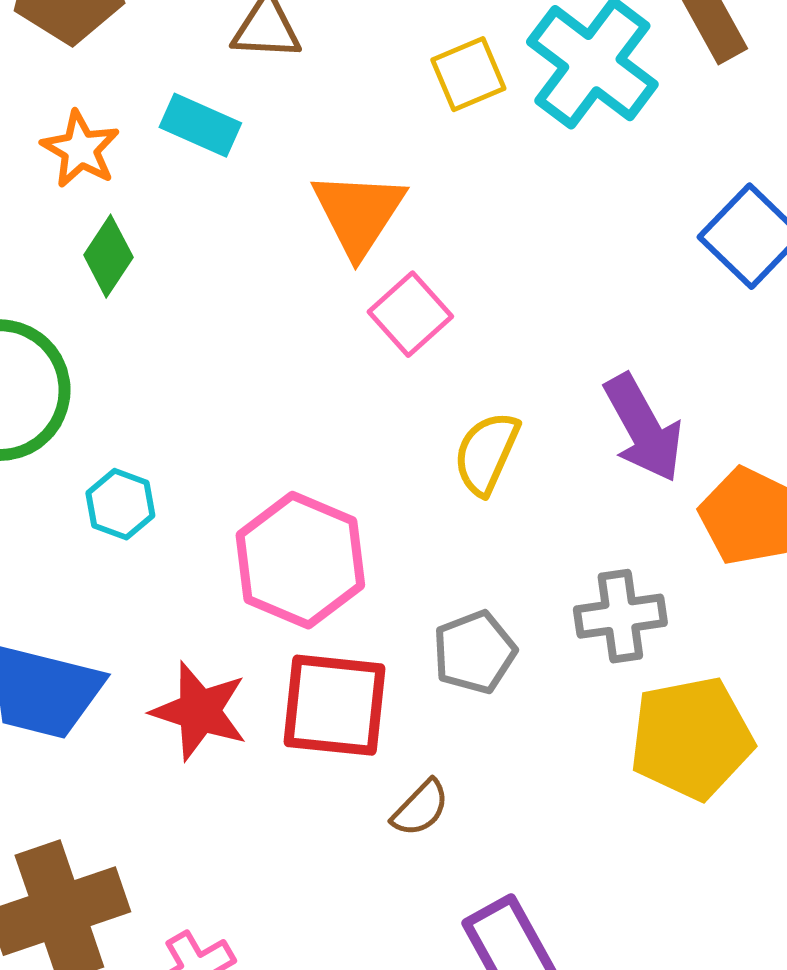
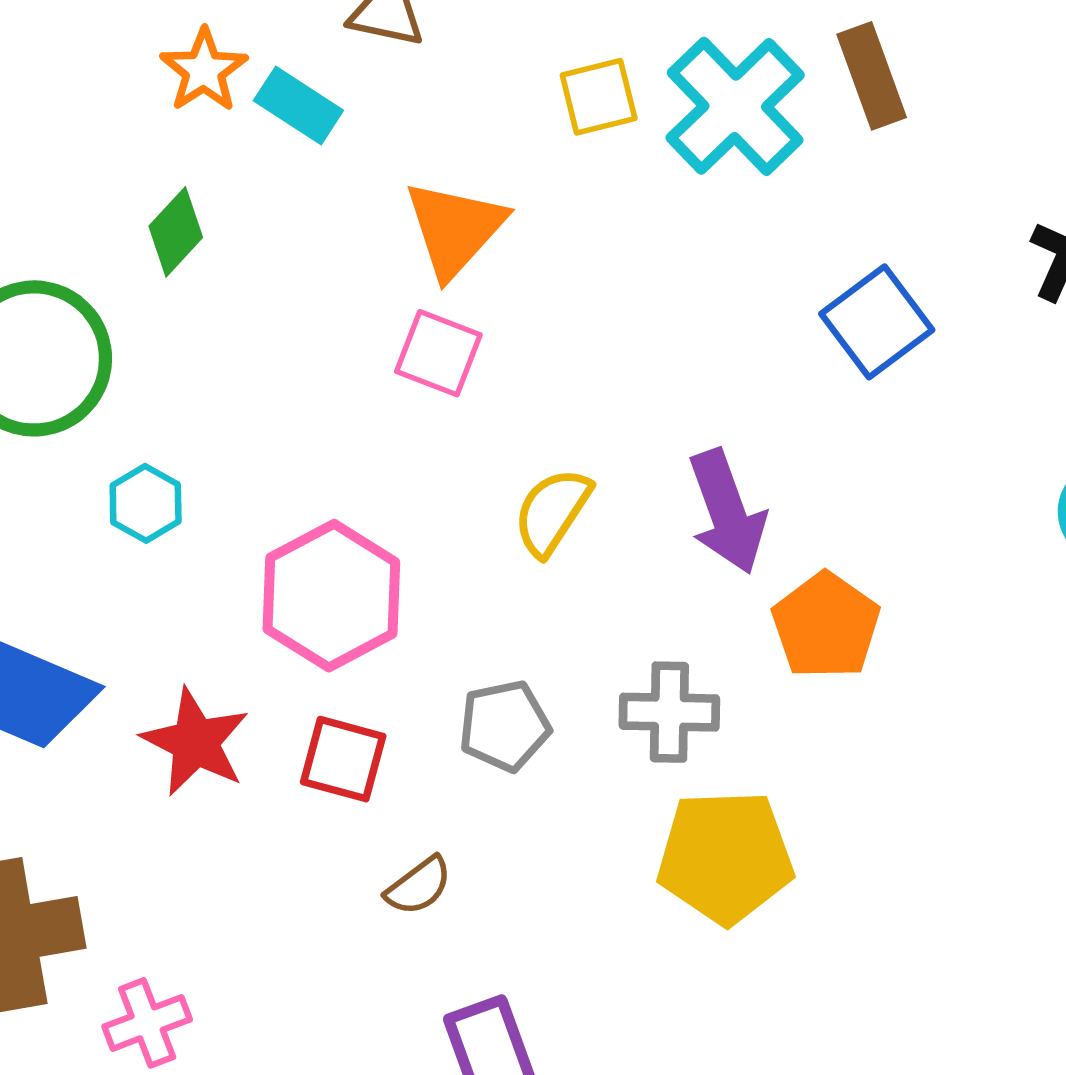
orange star: (80, 149) -> (204, 70), moved
pink square: (410, 314) -> (438, 353), moved, turned -36
red square: (334, 705) -> (343, 759), size x0.7

